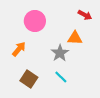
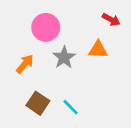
gray star: (60, 53) -> (64, 57), moved
cyan line: (61, 77) -> (71, 107), moved

